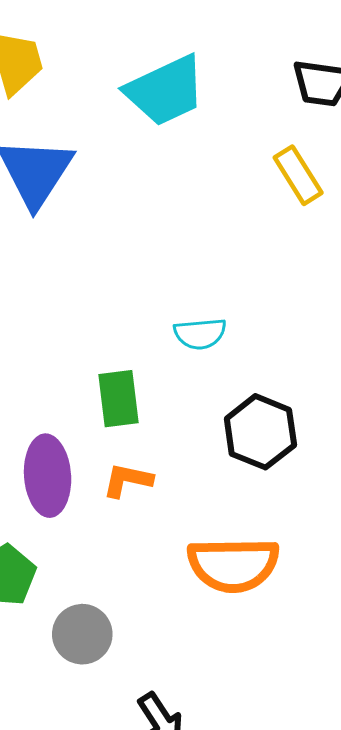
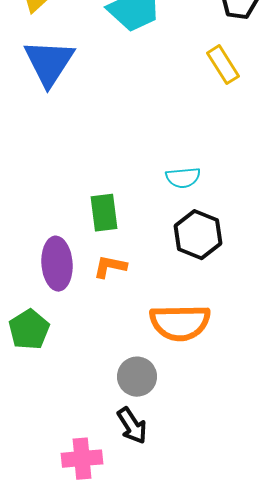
cyan semicircle: (200, 334) -> (183, 178), moved
gray circle: (82, 634) -> (137, 377), moved

